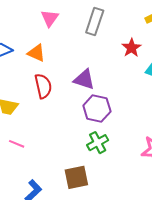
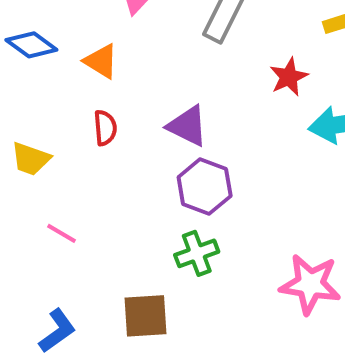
red semicircle: (43, 86) -> (105, 128), size x0.7
pink line: (17, 144) -> (62, 233), moved

